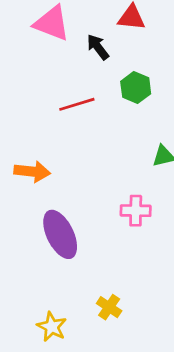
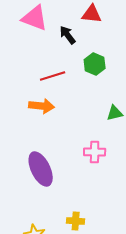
orange arrow: (32, 171) -> (42, 106), moved
yellow cross: (109, 307) -> (76, 221), turned -30

